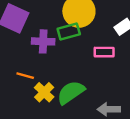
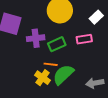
green rectangle: (69, 31) -> (57, 44), moved
orange line: (25, 76) -> (51, 64), moved

